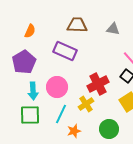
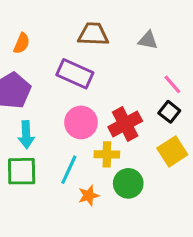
pink circle: (57, 87) -> (81, 122), moved
yellow cross: (86, 104) -> (107, 154), turned 35
green circle: (109, 129) -> (128, 183), moved

